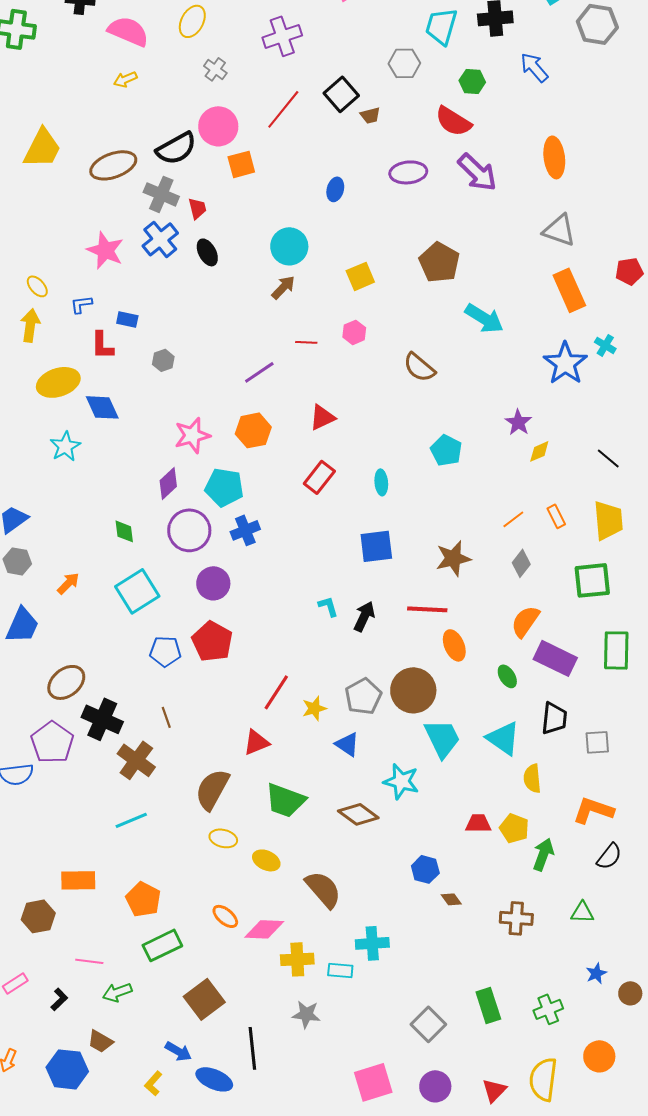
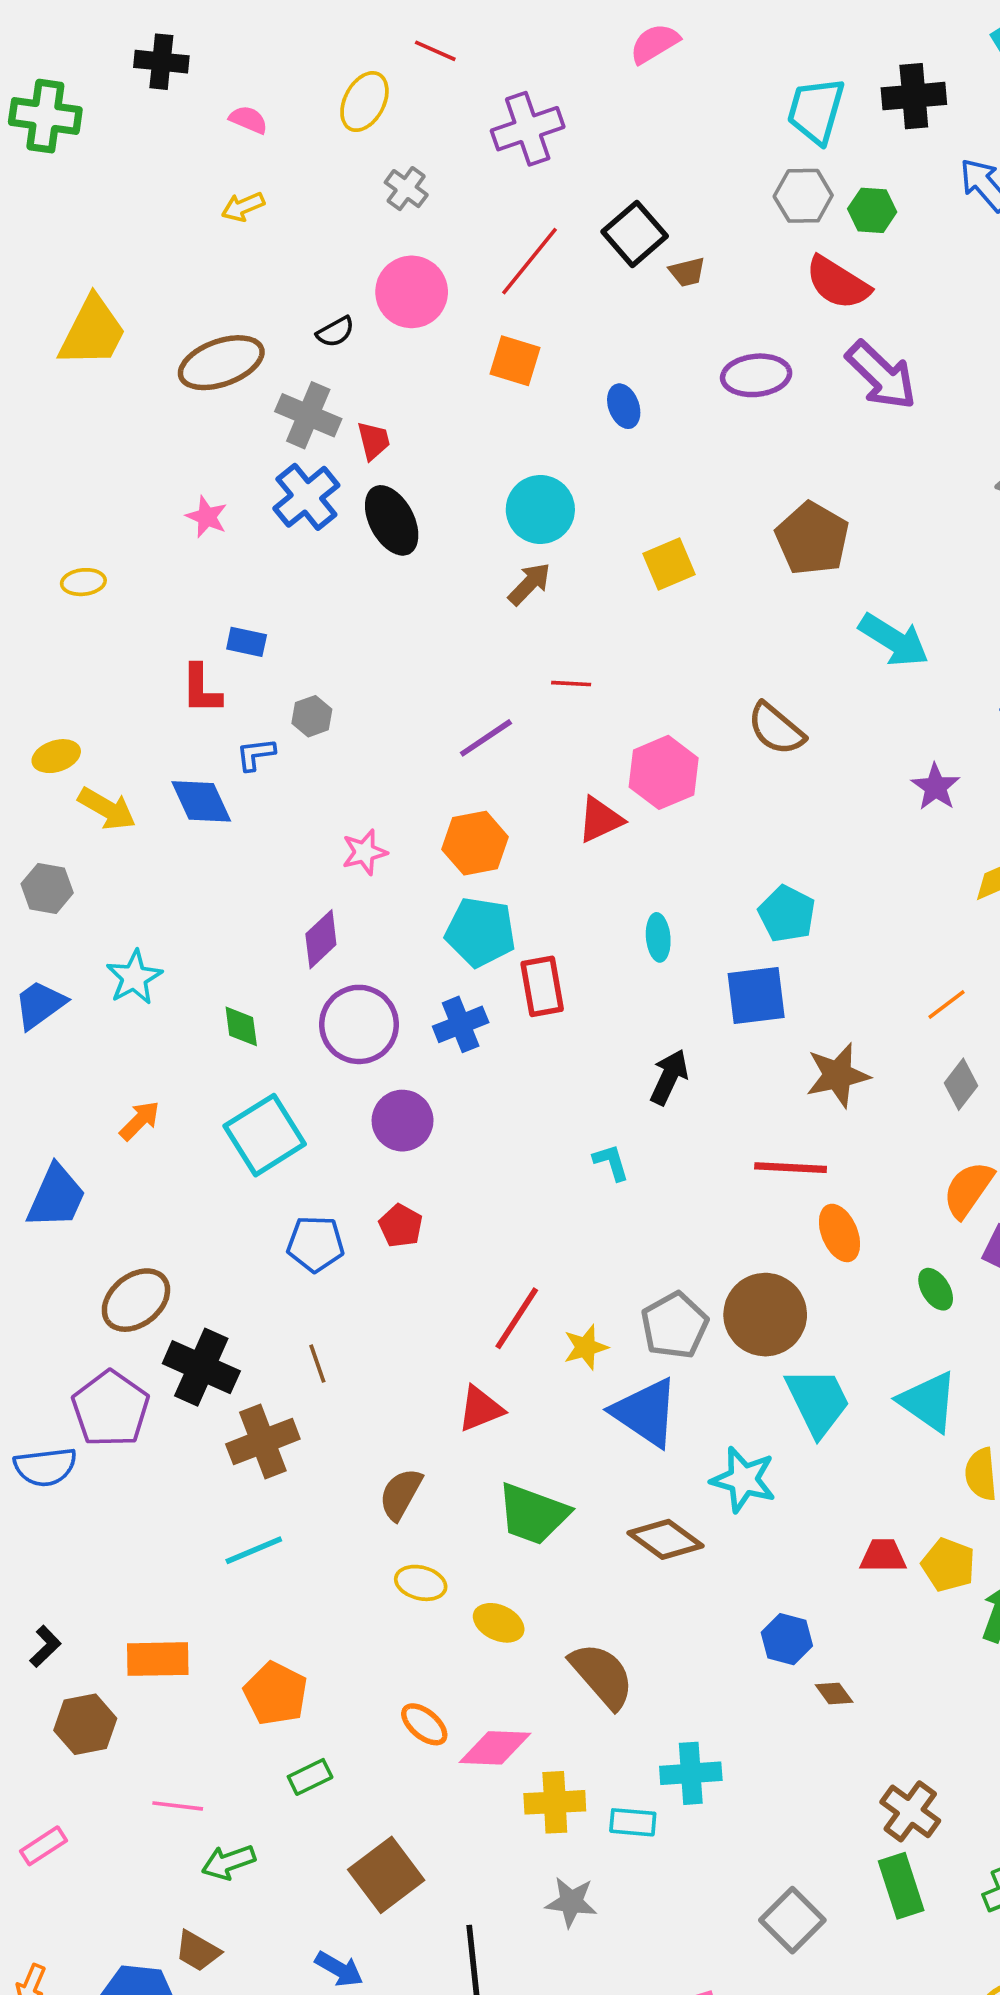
pink semicircle: (128, 31) -> (248, 120), size x0.5
gray hexagon: (404, 63) -> (803, 196), moved
black semicircle: (176, 148) -> (335, 332), size x0.5
orange square: (241, 164) -> (515, 361), moved, turned 32
blue ellipse: (335, 189) -> (624, 406), turned -35
pink star: (105, 250) -> (207, 517), size x0.6
black ellipse: (207, 252) -> (392, 520), size x1.4
yellow ellipse: (37, 286) -> (83, 582), turned -55
blue L-shape: (81, 304) -> (256, 754), moved
yellow arrow: (30, 325) -> (107, 809), moved, turned 112
pink hexagon: (354, 332) -> (664, 772), moved, size x1.6
yellow ellipse: (58, 382) -> (56, 756), moved, size x0.6
purple star: (518, 422) -> (936, 787), moved
pink star: (192, 435) -> (364, 852), size x0.7
cyan star: (65, 446) -> (134, 977), moved
cyan pentagon: (446, 450) -> (787, 914), moved
red rectangle: (319, 477) -> (542, 986), moved, turned -48
cyan ellipse: (381, 482) -> (658, 937), moved
cyan pentagon: (224, 487) -> (480, 932), moved
blue square: (376, 546) -> (756, 995), moved
gray hexagon: (17, 561) -> (47, 888), moved
black arrow: (364, 616) -> (669, 1077), moved
red pentagon: (212, 641) -> (401, 1226), size x0.6
blue triangle: (347, 744) -> (645, 1412), size x1.6
brown cross: (136, 760) -> (263, 1441), turned 33
brown semicircle: (212, 789) -> (401, 1494), size x0.7
brown cross: (516, 918) -> (910, 1811), moved, turned 32
green rectangle: (162, 945) -> (310, 1777), size x0.6
black L-shape: (59, 999) -> (45, 1646), moved

